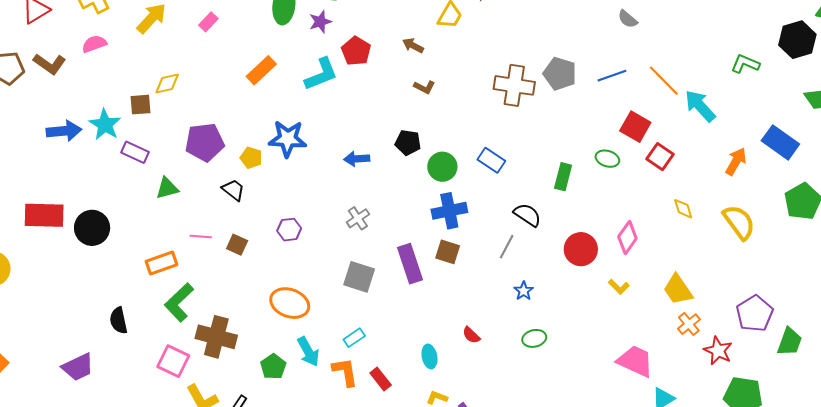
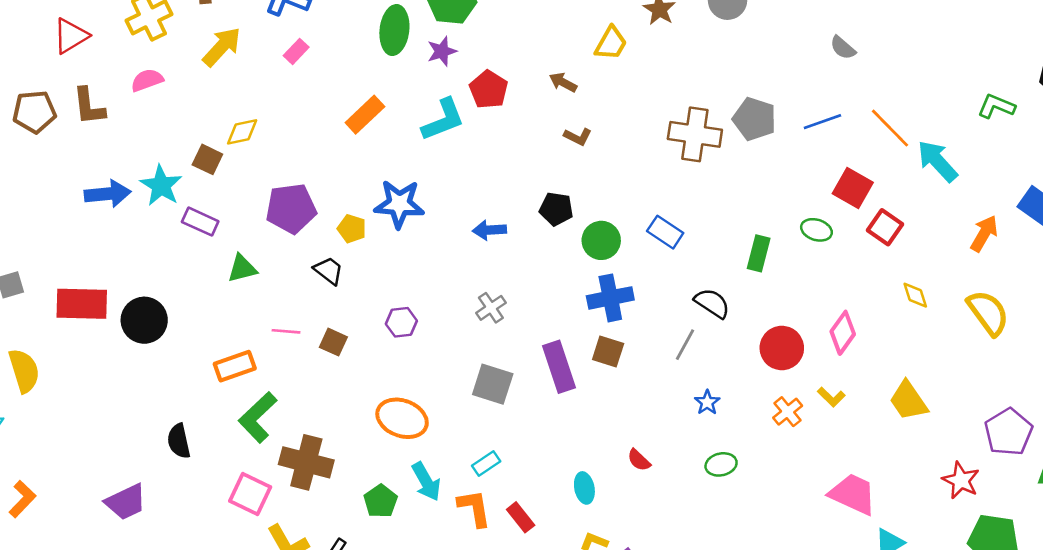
brown L-shape: (50, 64) -> (89, 106), turned 48
brown square: (141, 105) -> (207, 159), turned 30
orange cross: (689, 324) -> (788, 412), moved

